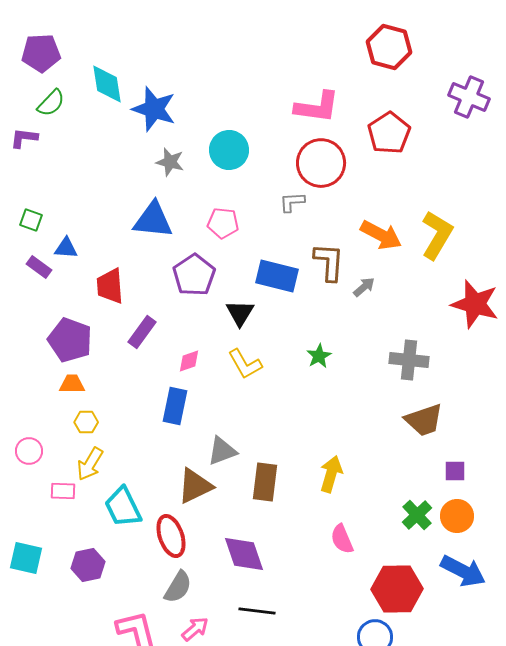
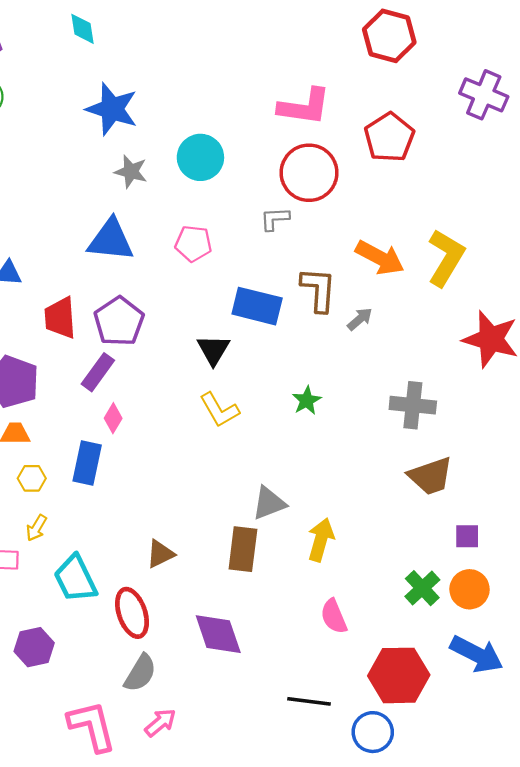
cyan diamond: (107, 84) -> (82, 29), moved, size x0.7
purple pentagon: (194, 275) -> (119, 321), moved
pink diamond: (189, 361) -> (113, 418), moved, turned -40
blue rectangle: (175, 406) -> (87, 463), moved
gray triangle: (222, 451) -> (269, 503), moved
yellow arrow: (90, 464) -> (36, 528), size x0.7
brown triangle: (195, 486) -> (160, 554), size x0.7
black line: (257, 611) -> (309, 701), moved

